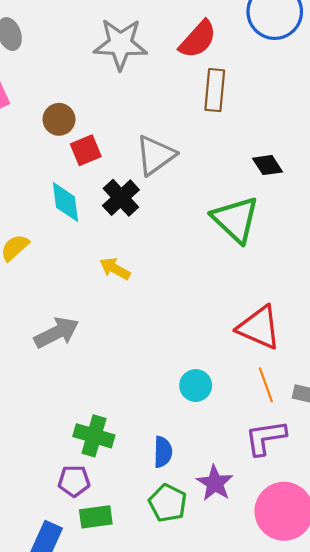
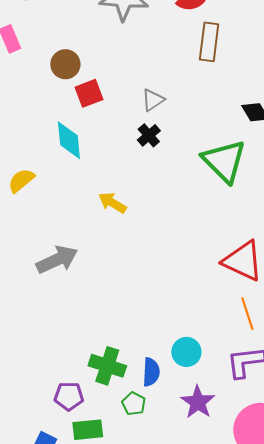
gray triangle: (155, 155) -> (153, 100), size x0.6
black cross: (121, 198) -> (149, 135), moved, size x0.7
cyan circle: (196, 385) -> (186, 352), moved
green cross: (94, 436) -> (107, 366), moved
green pentagon: (168, 503) -> (134, 404), moved, size x0.7

